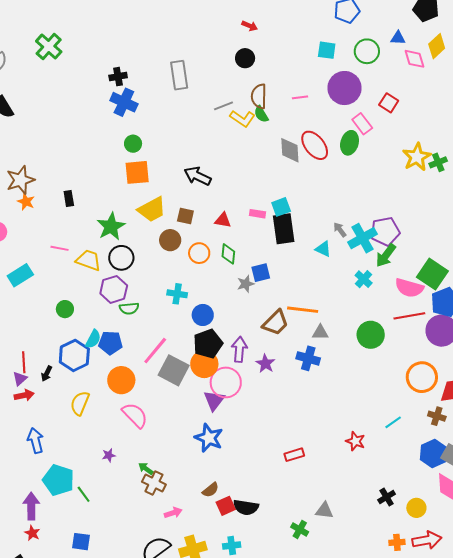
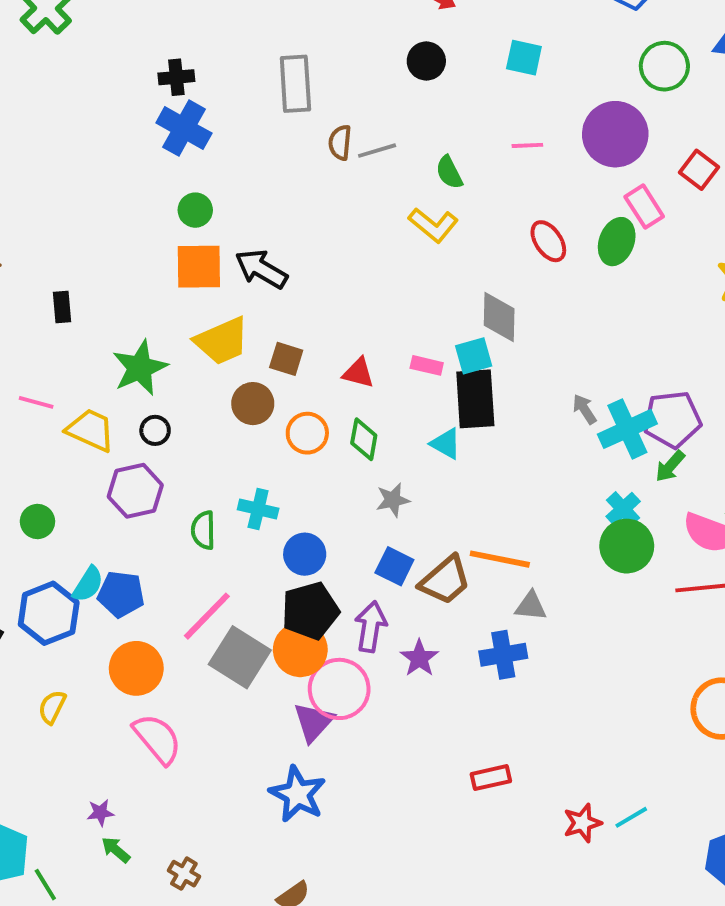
cyan square: (327, 50) -> (524, 58), moved
brown semicircle: (259, 96) -> (340, 143), moved, size x0.7
yellow L-shape: (242, 119) -> (433, 225), moved
red ellipse: (315, 145) -> (548, 241), size x0.7
gray diamond: (290, 150) -> (499, 317), moved
black arrow: (198, 176) -> (261, 269), moved
cyan triangle: (323, 249) -> (446, 444), moved
green arrow: (386, 255) -> (670, 466), size x0.7
black circle: (121, 258) -> (155, 430), size x0.6
blue square: (261, 273) -> (394, 566), moved, turned 36
green semicircle: (129, 308) -> (203, 530), moved, turned 90
green circle: (371, 335) -> (627, 546), moved
blue cross: (308, 358) -> (503, 655), turned -30
yellow semicircle: (80, 403) -> (52, 707), size x0.7
cyan line: (393, 422) -> (631, 817), moved
red star: (355, 441) -> (582, 823), turned 30
red rectangle: (294, 455) -> (491, 778), moved
green arrow: (146, 469) -> (116, 850), moved
brown cross: (154, 483) -> (184, 874), size x0.7

